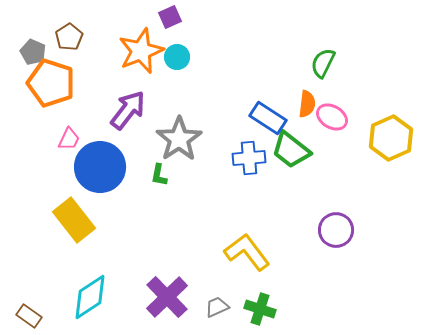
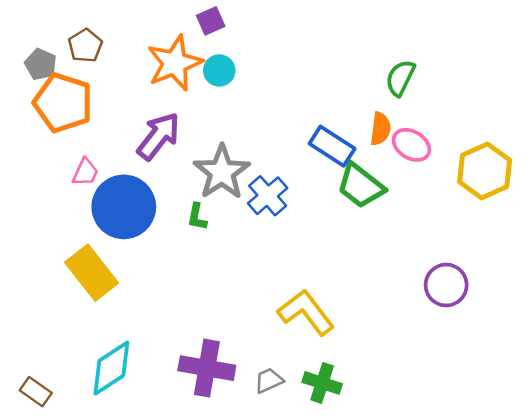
blue cross: (249, 158) -> (268, 196), moved, turned -36
purple circle: (336, 230) -> (446, 285), moved
purple cross: (167, 297) -> (207, 368), turned -36

